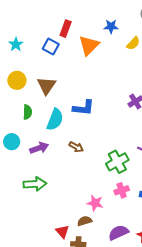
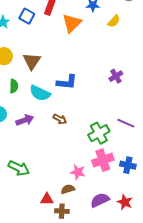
blue square: (51, 47) -> (27, 16), moved
cyan semicircle: (55, 119) -> (40, 93), turned 95
green arrow: (35, 184) -> (19, 168), moved, turned 30
pink cross: (122, 190) -> (103, 160), size x1.5
red triangle: (62, 232) -> (47, 199), turned -48

